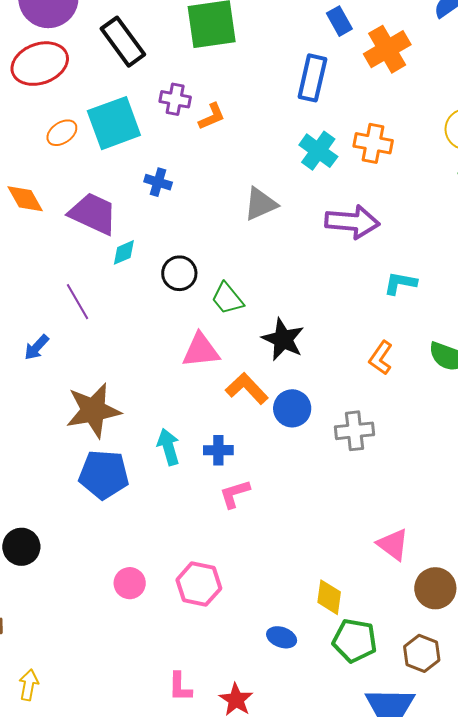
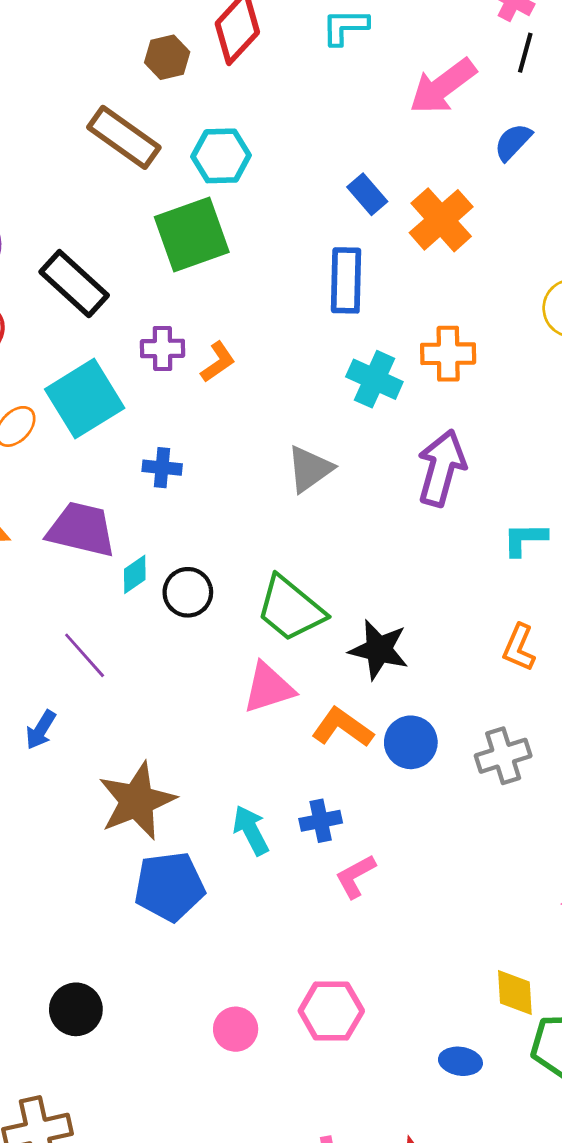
purple arrow: (352, 222) -> (441, 468), turned -68
black circle: (179, 273) -> (188, 592), moved
green trapezoid: (227, 298) -> (290, 609), size x1.5

